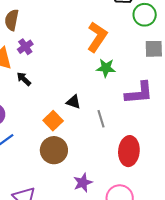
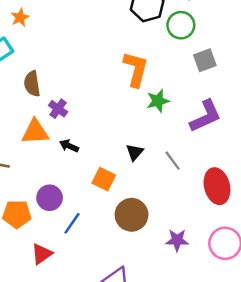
black triangle: (74, 102) -> (135, 152), turned -49
orange square: (53, 121) -> (104, 179), moved
purple star: (83, 183) -> (177, 240), turned -30

